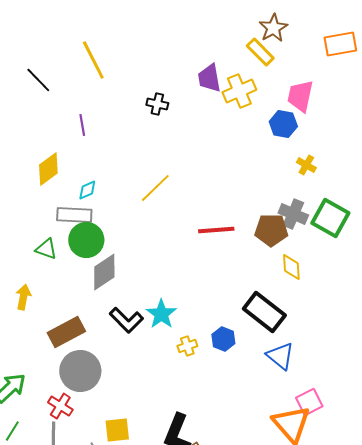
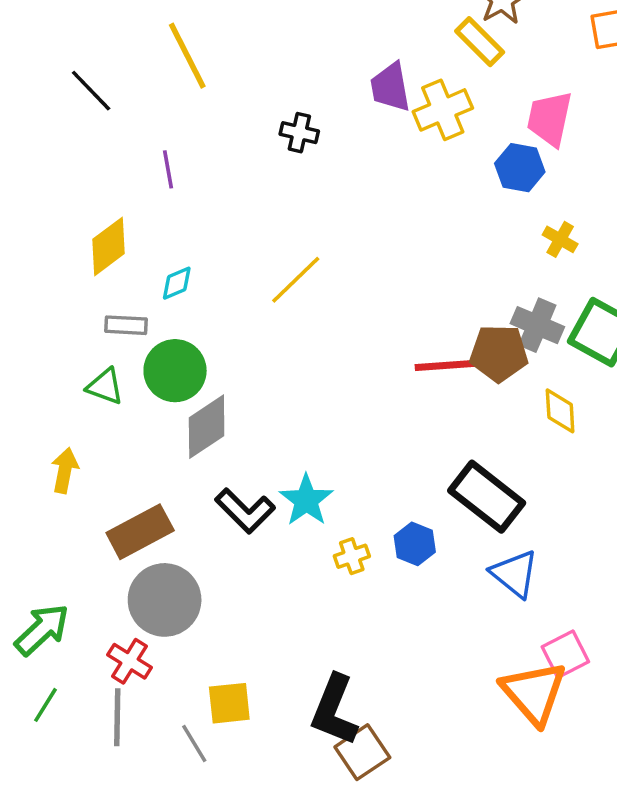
gray rectangle: (74, 215) -> (126, 325), moved, size x0.7
red line: (216, 230) -> (446, 365), moved
yellow diamond: (291, 267) -> (560, 411), moved

